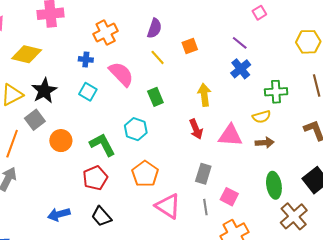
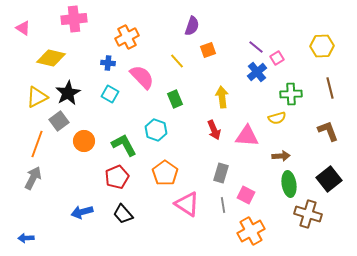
pink square: (259, 13) -> (277, 58), moved
purple semicircle: (154, 28) -> (192, 26), moved
brown arrow: (265, 143) -> (281, 156), moved
brown cross: (294, 216) -> (308, 214), turned -32

